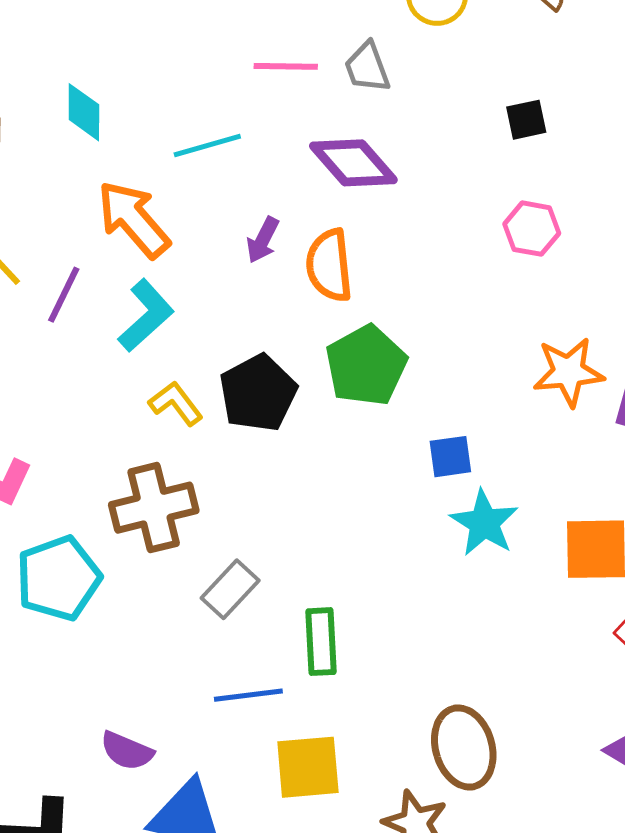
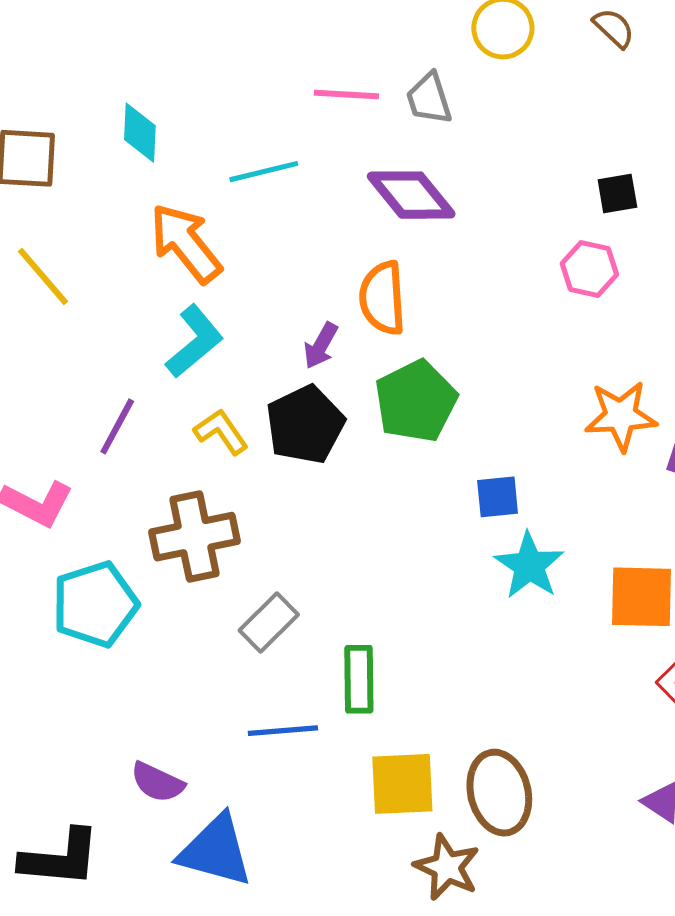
black square: (526, 120) -> (617, 193), moved
purple arrow: (263, 240) -> (321, 346), moved
purple line: (64, 295) -> (117, 426), moved
yellow square: (308, 767) -> (402, 784), moved

